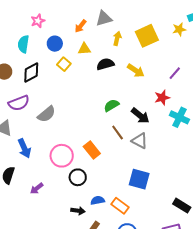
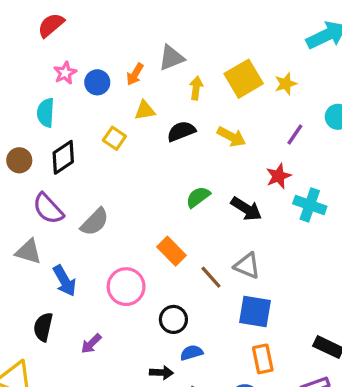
yellow star: (179, 29) -> (286, 84), moved
blue circle: (55, 44) -> (97, 82), moved
purple semicircle: (19, 103) -> (48, 209), turned 75
brown line: (118, 133) -> (211, 277), moved
gray triangle: (140, 141) -> (247, 266), moved
orange rectangle: (92, 150) -> (171, 251), moved
black circle: (78, 177) -> (173, 319), moved
orange rectangle: (120, 206) -> (263, 359), moved, turned 48

